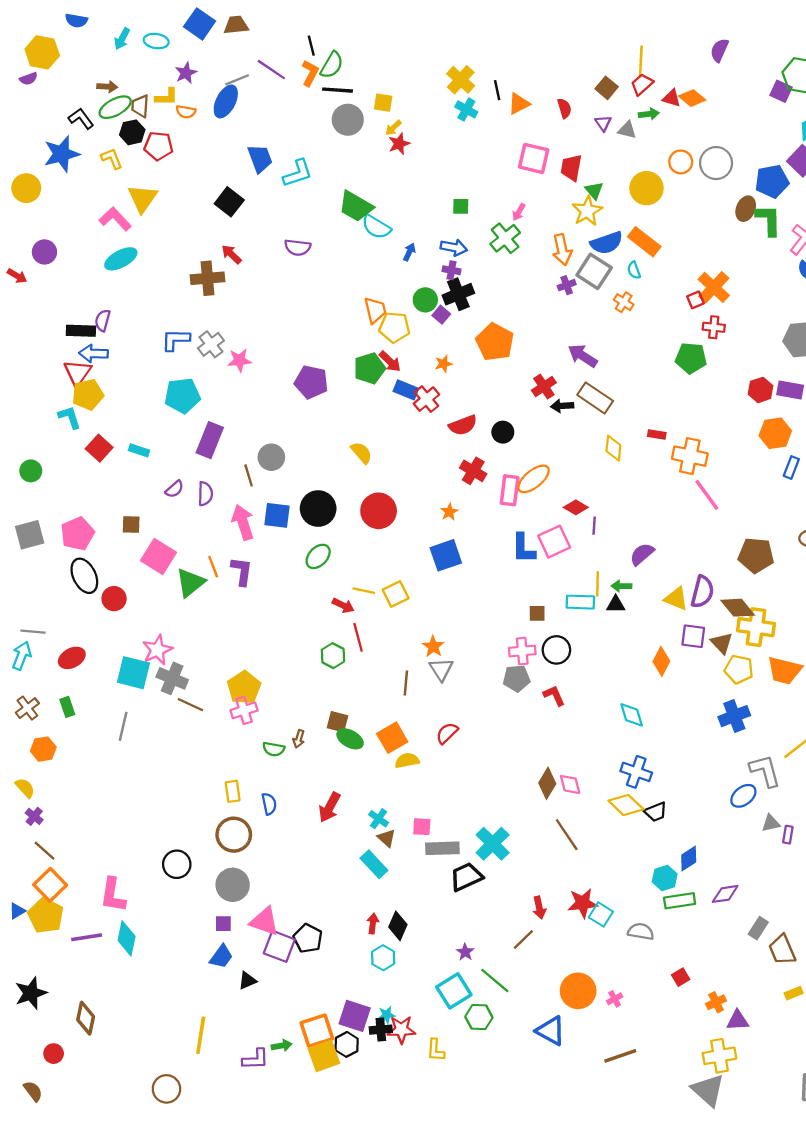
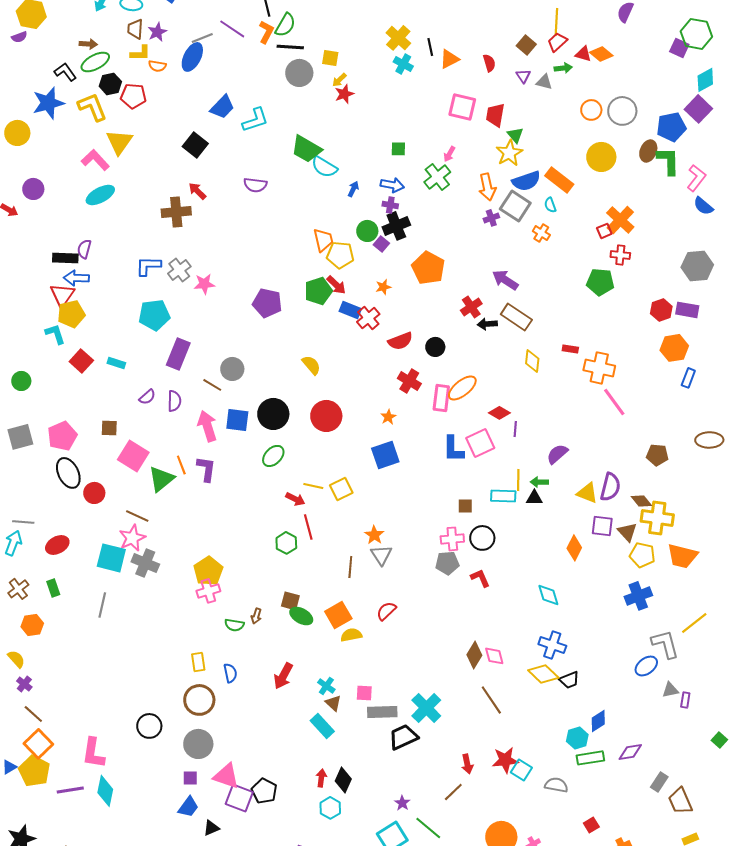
brown trapezoid: (140, 106) -> (135, 29), moved
yellow L-shape: (112, 158) -> (92, 107), size x1.5
blue trapezoid: (260, 158) -> (222, 107), turned 64
yellow circle: (646, 188) -> (601, 157), moved
brown line: (249, 475) -> (212, 385), turned -42
brown pentagon: (756, 555) -> (657, 455), size x0.7
brown diamond: (738, 608) -> (641, 501), size x0.7
brown line: (190, 705) -> (137, 516), moved

